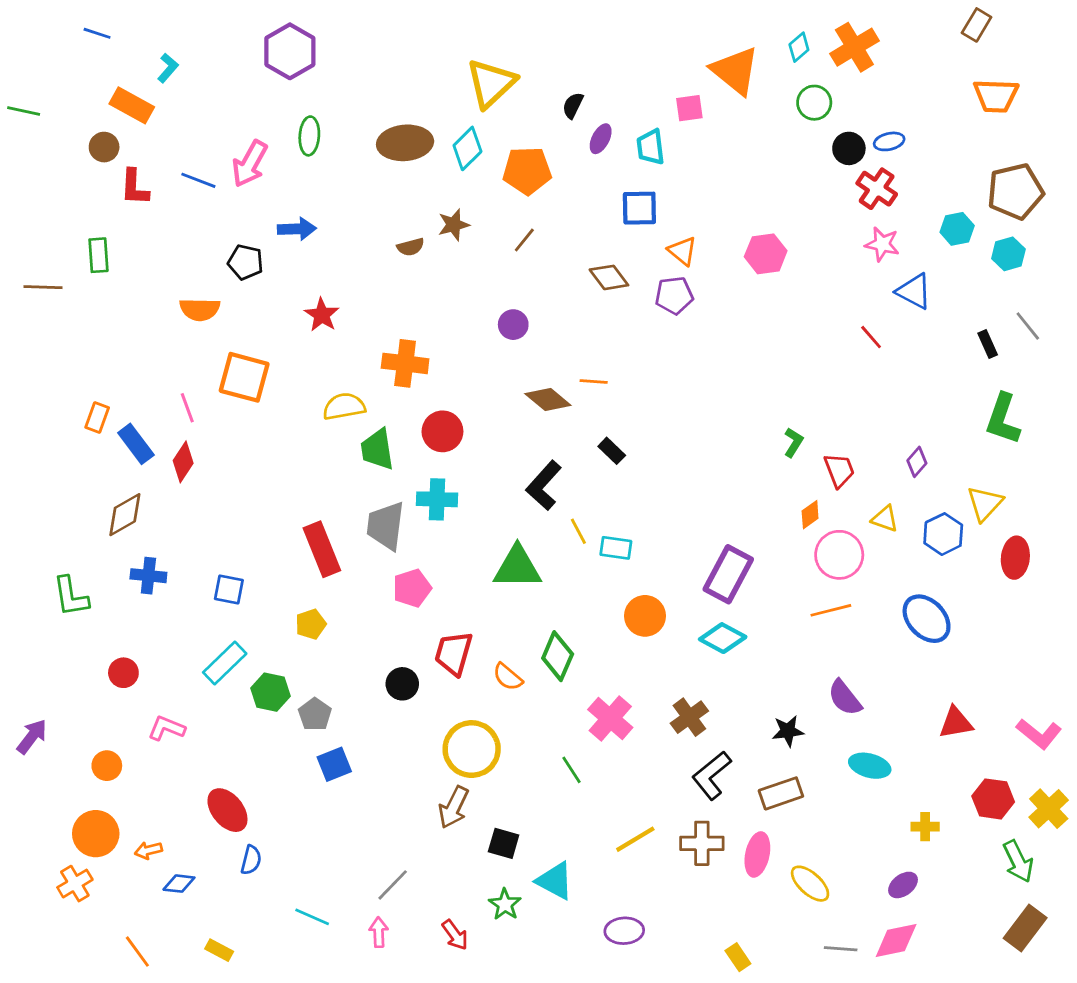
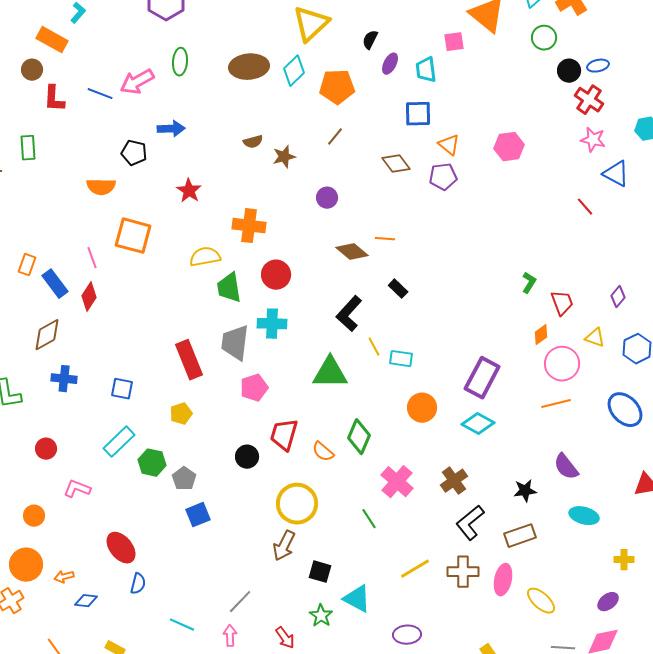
pink arrow: (250, 164) -> (137, 82), turned 32
brown star: (454, 225) -> (284, 157), moved

